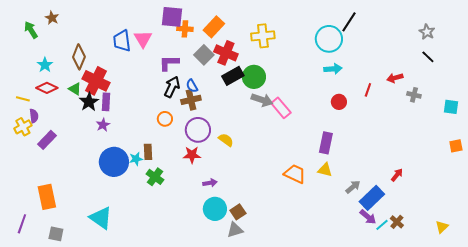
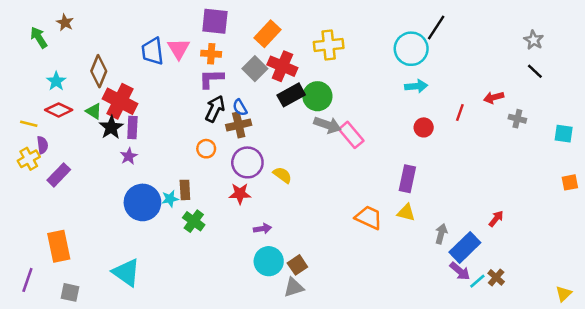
orange cross: (185, 29) -> (211, 54), moved
gray arrow: (353, 187) -> (441, 234), turned -35
yellow triangle: (442, 227) -> (564, 294), moved

